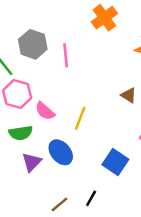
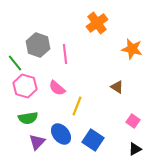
pink semicircle: (45, 111) -> (57, 88), moved
blue square: (115, 162) -> (93, 140), moved

